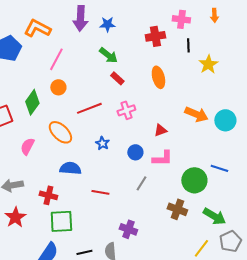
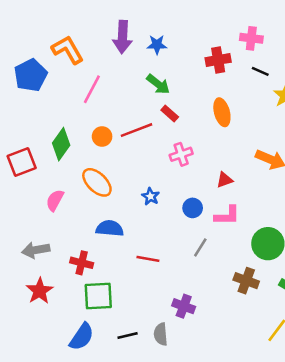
orange L-shape: (37, 28) -> (68, 50), turned 32
black line: (188, 45) -> (260, 71), turned -64
orange circle: (58, 87) -> (102, 136), moved
red line: (89, 108) -> (136, 130), moved

